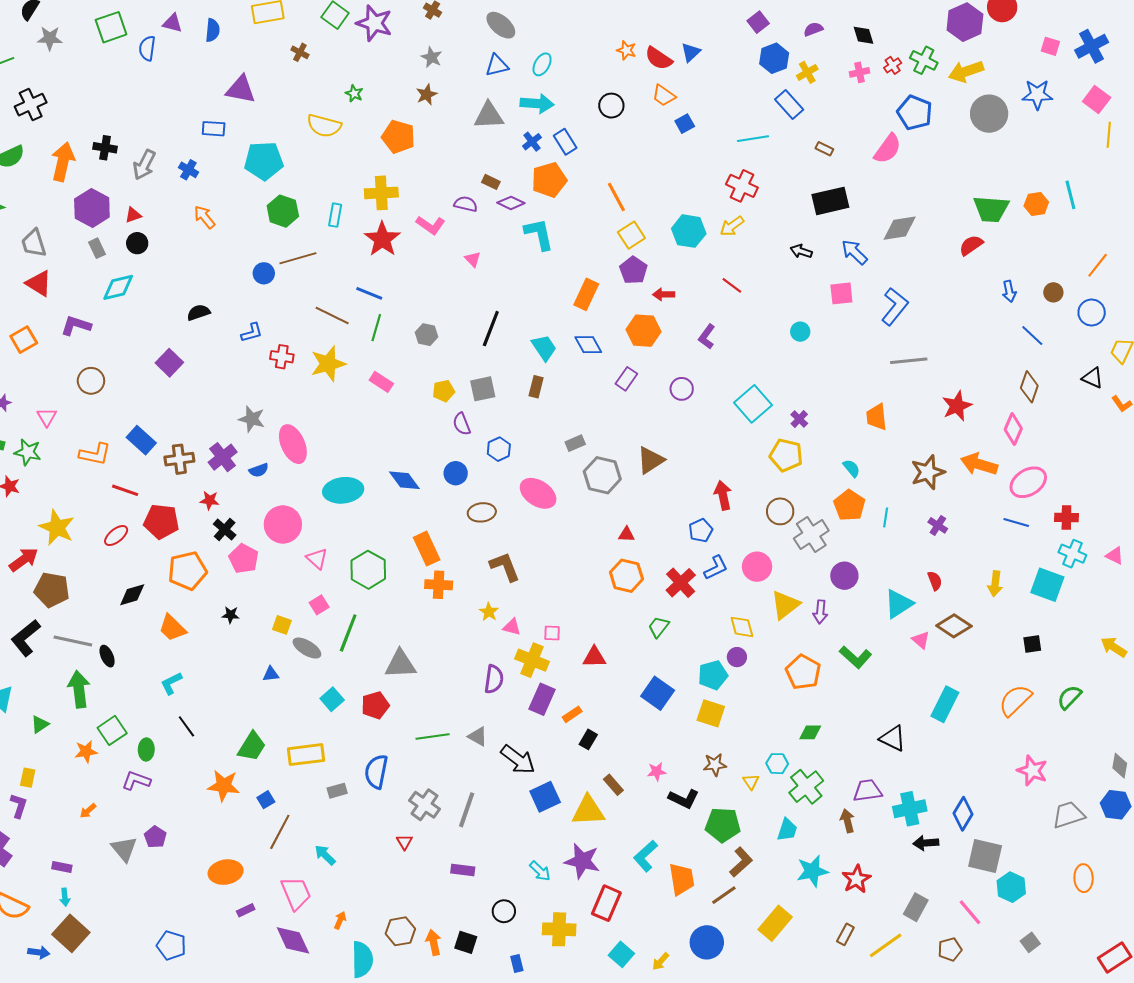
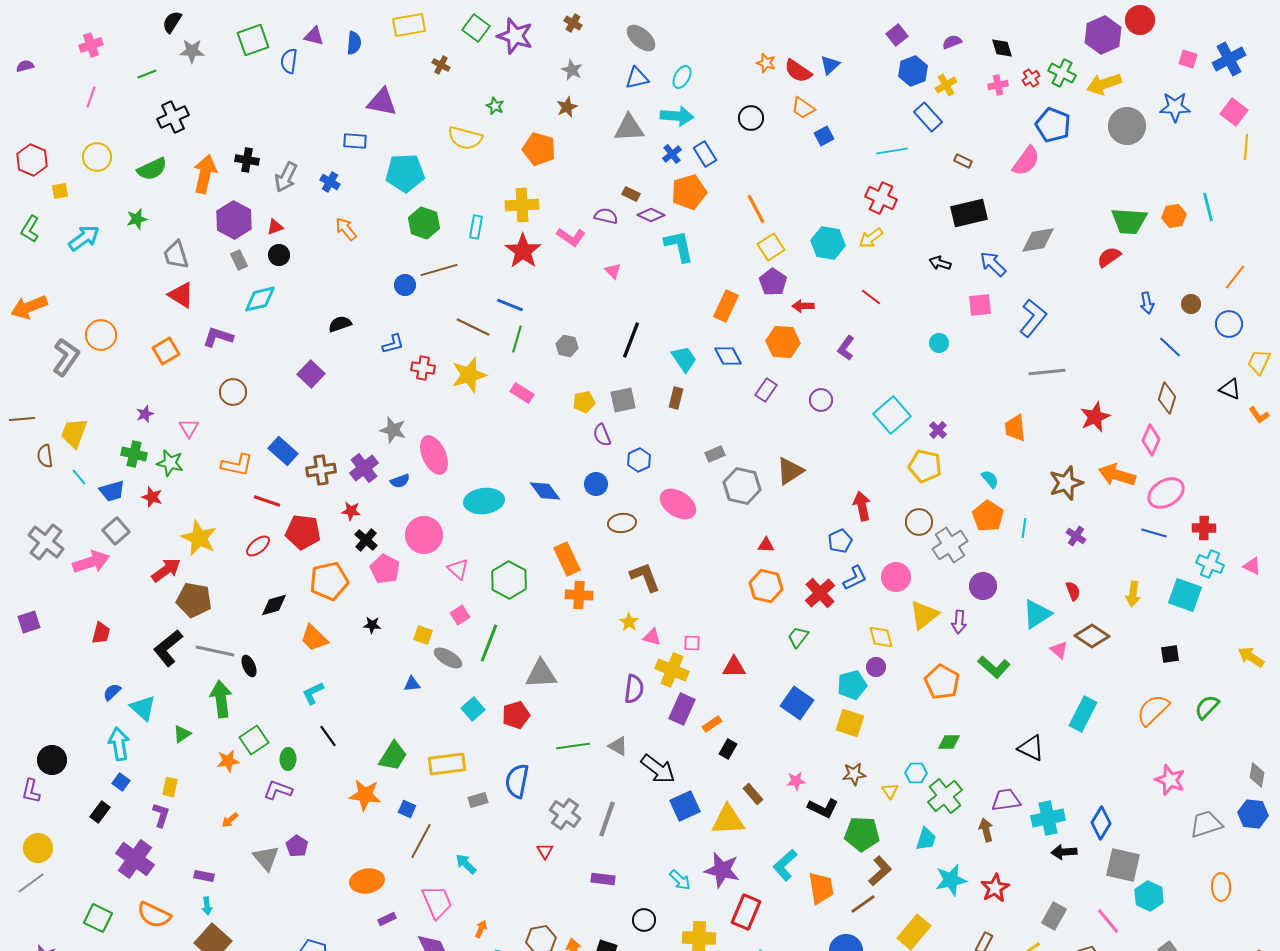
blue square: (266, 800) -> (407, 809), turned -36

